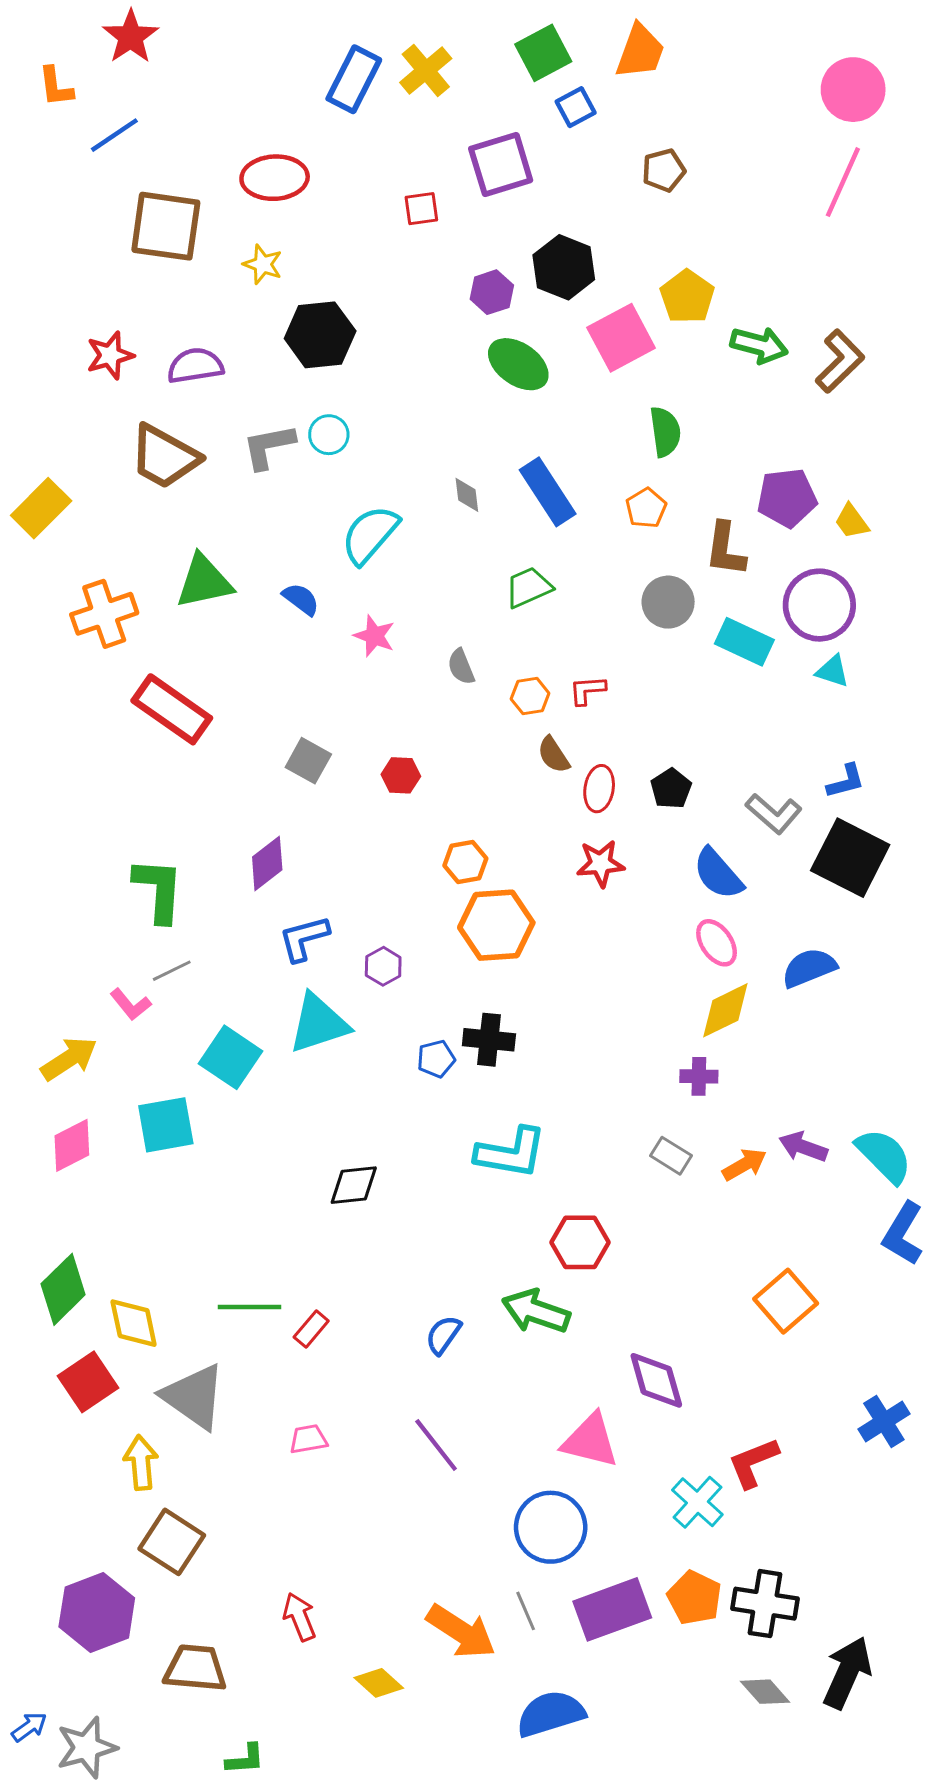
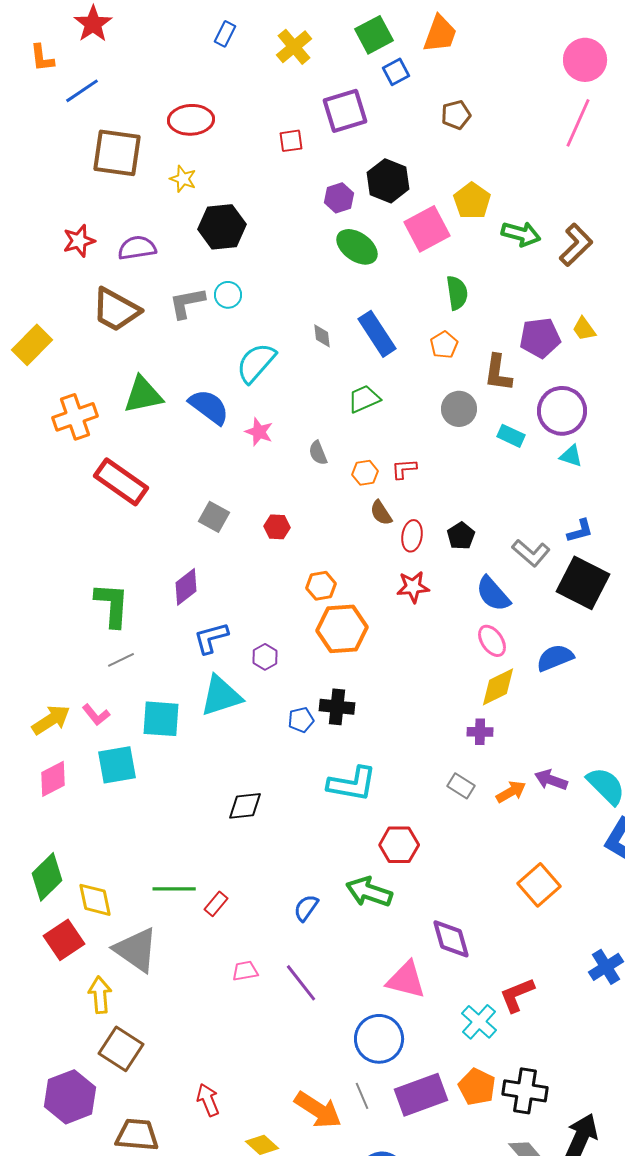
blue rectangle: (354, 79) -> (225, 34), moved, size x0.6
yellow trapezoid: (852, 521) -> (584, 329), moved
blue semicircle: (301, 599) -> (209, 407), size x1.6
cyan rectangle: (744, 642) -> (511, 436), size x0.7
pink L-shape: (131, 1004) -> (96, 715), moved
cyan square: (230, 1057) -> (161, 719), turned -30
pink trapezoid: (308, 1439) -> (245, 971), moved

